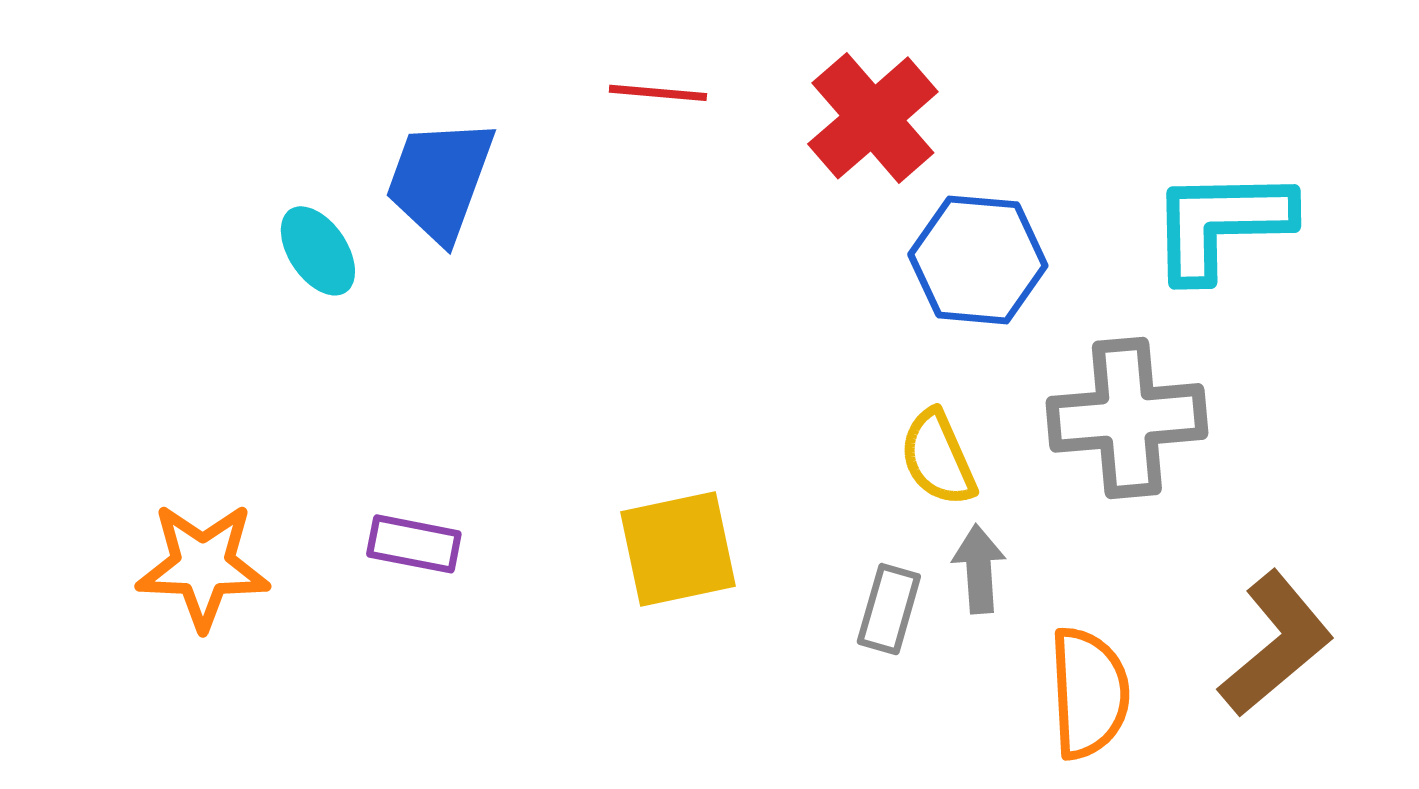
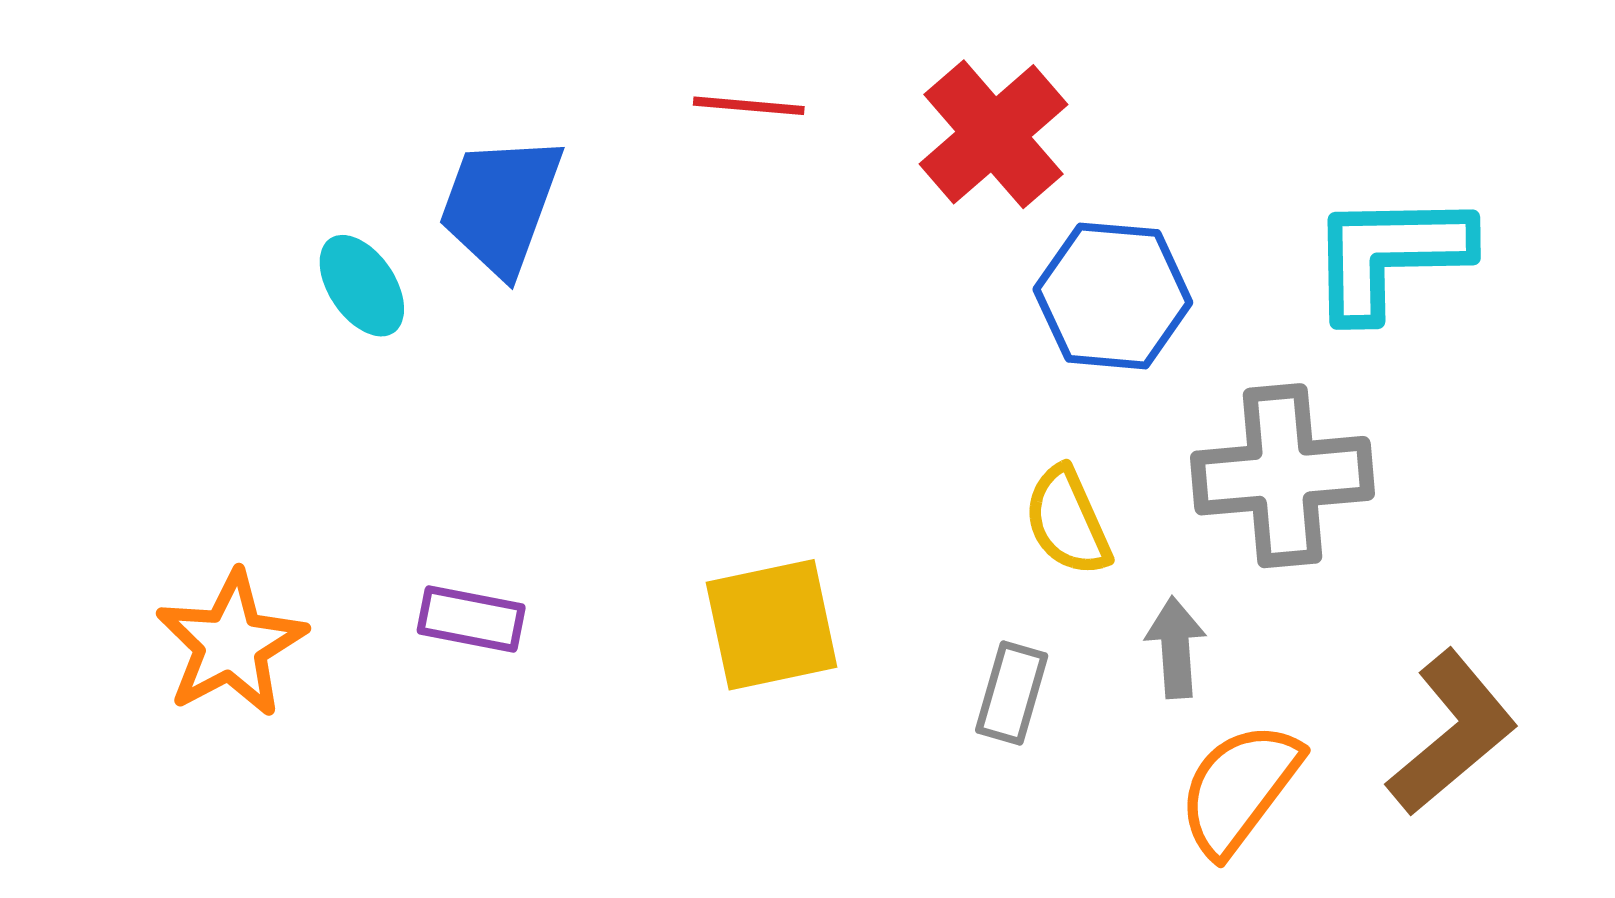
orange star: (203, 566) -> (231, 644), turned -30
gray arrow: (979, 569) -> (1176, 648), moved
orange semicircle: (1089, 693) -> (1239, 789), turned -140

